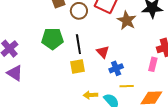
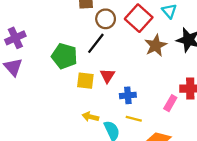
green pentagon: (52, 39) -> (64, 56), moved
black line: (78, 44) -> (96, 43), moved, turned 30
red triangle: (103, 52) -> (107, 76), moved

